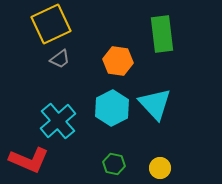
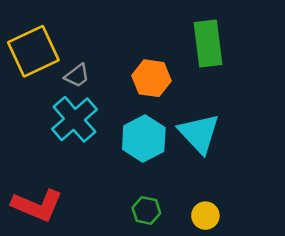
yellow square: (51, 24) -> (33, 51), moved
cyan cross: (58, 121) -> (74, 119), moved

